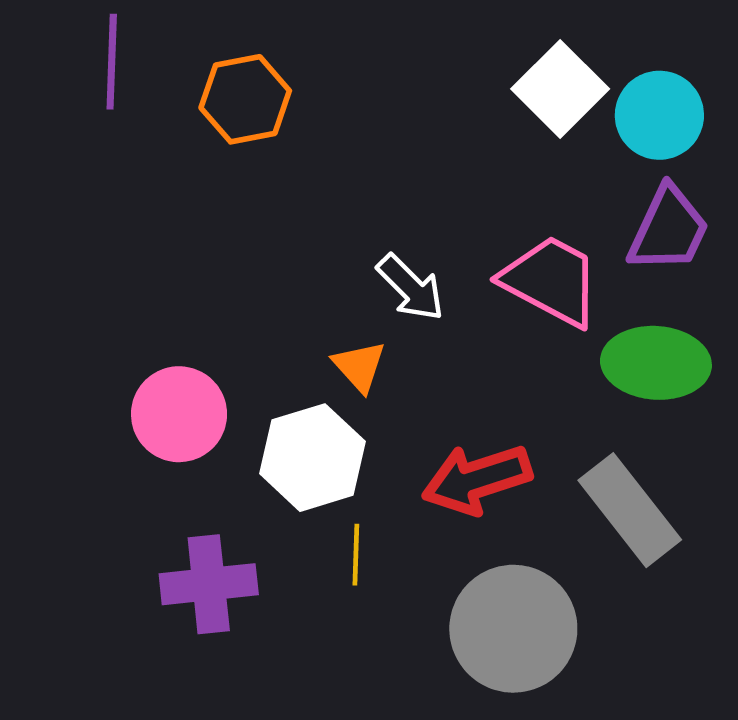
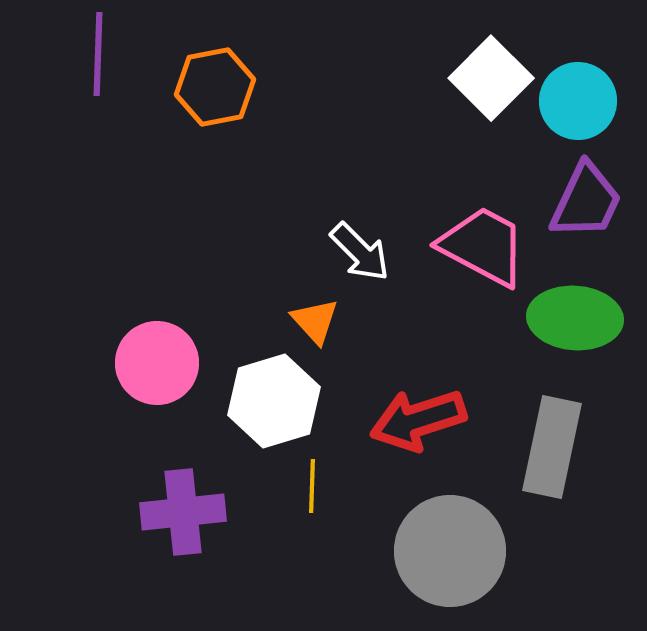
gray rectangle: (630, 510) -> (552, 447), turned 50

